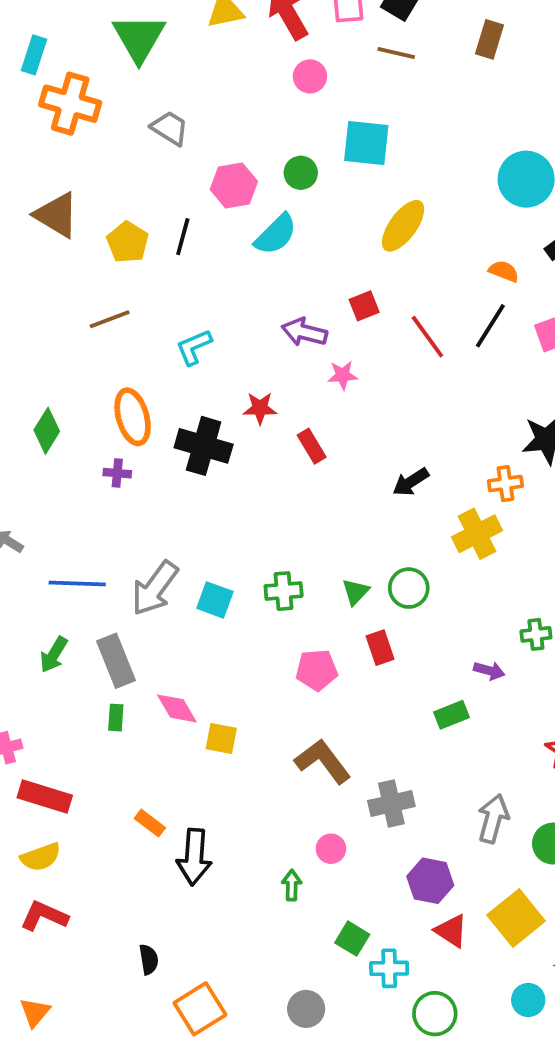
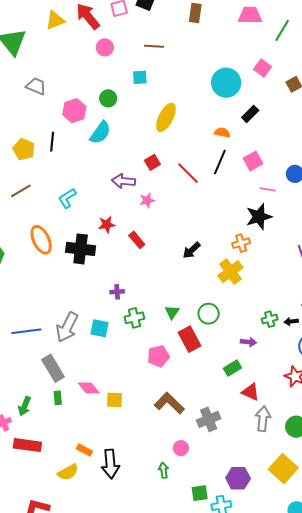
brown line: (396, 53) -> (154, 46), moved
cyan square: (366, 143) -> (140, 77), size x0.6
purple cross: (117, 473) -> (117, 292), moved
green circle: (409, 588) -> (209, 314), moved
red rectangle: (380, 648) -> (190, 339), size x1.4
green arrow: (54, 655) -> (25, 406), moved
yellow semicircle: (41, 857) -> (68, 472), moved
purple hexagon: (430, 881) -> (238, 478), moved
red triangle: (451, 931) -> (251, 392), moved
green square: (352, 939) -> (200, 493), turned -30

